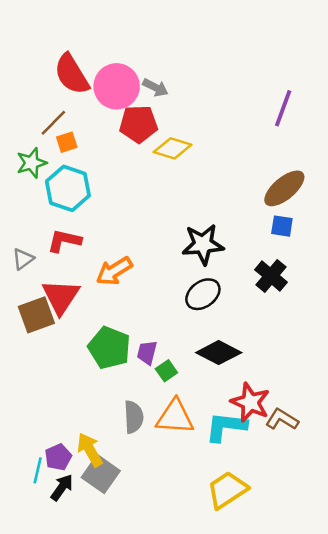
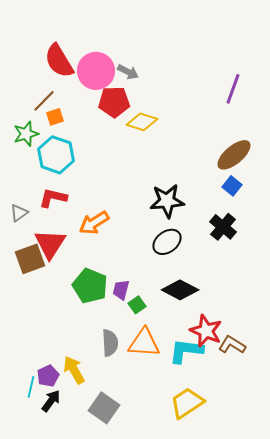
blue square: (282, 226) -> (232, 186), turned 30
gray square: (101, 474) -> (104, 408), moved

